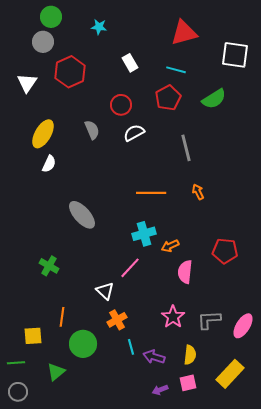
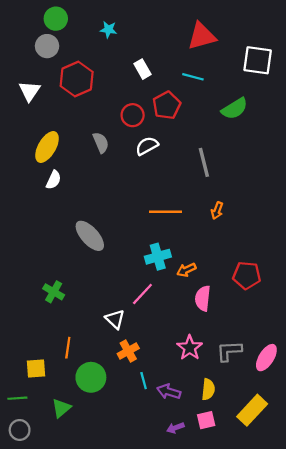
red pentagon: (168, 98) -> (167, 105), moved
orange arrow: (198, 192) -> (217, 211), turned -133

